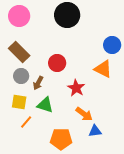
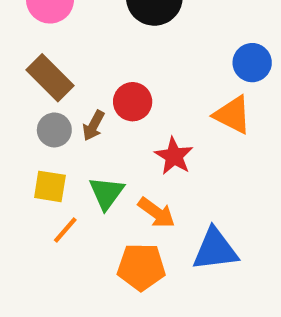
brown arrow: (38, 83) -> (93, 126), moved
green triangle: (45, 105) -> (107, 193), turned 48
orange arrow: (84, 114) -> (156, 213), moved
blue triangle: (95, 131) -> (215, 250), size x1.6

